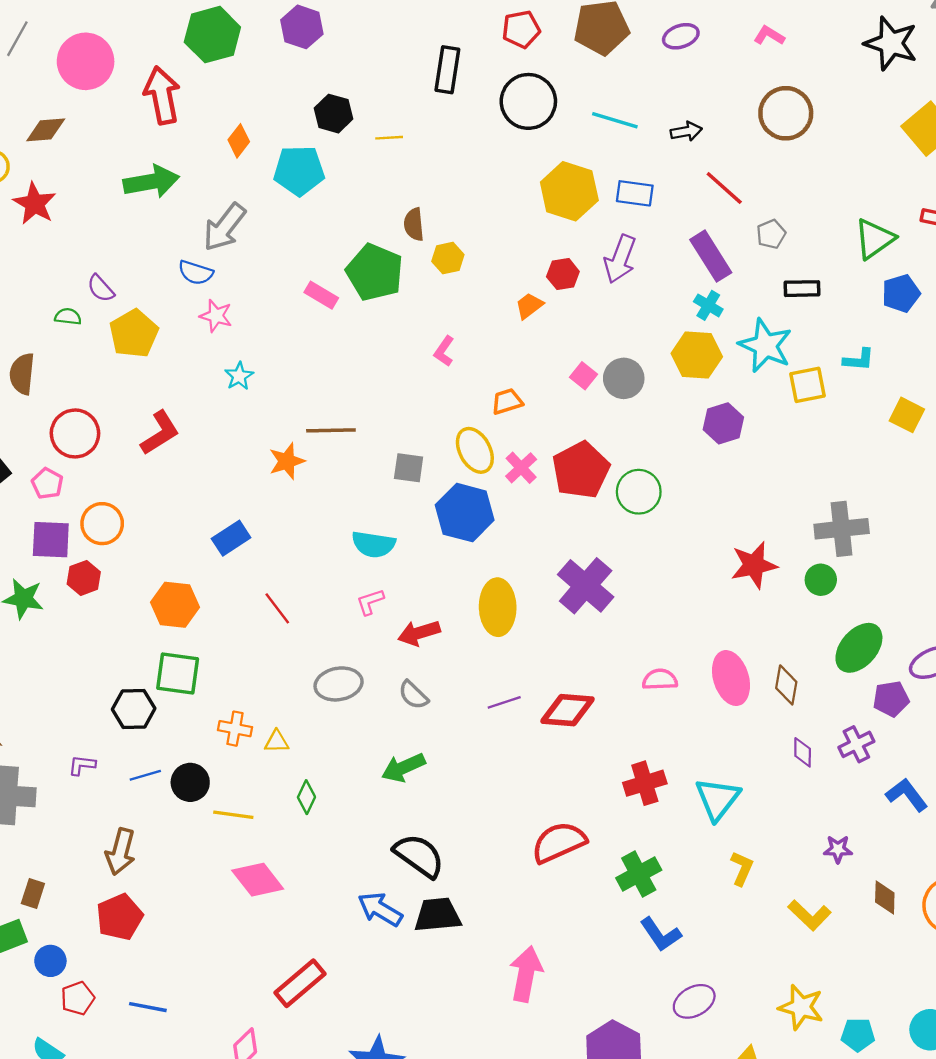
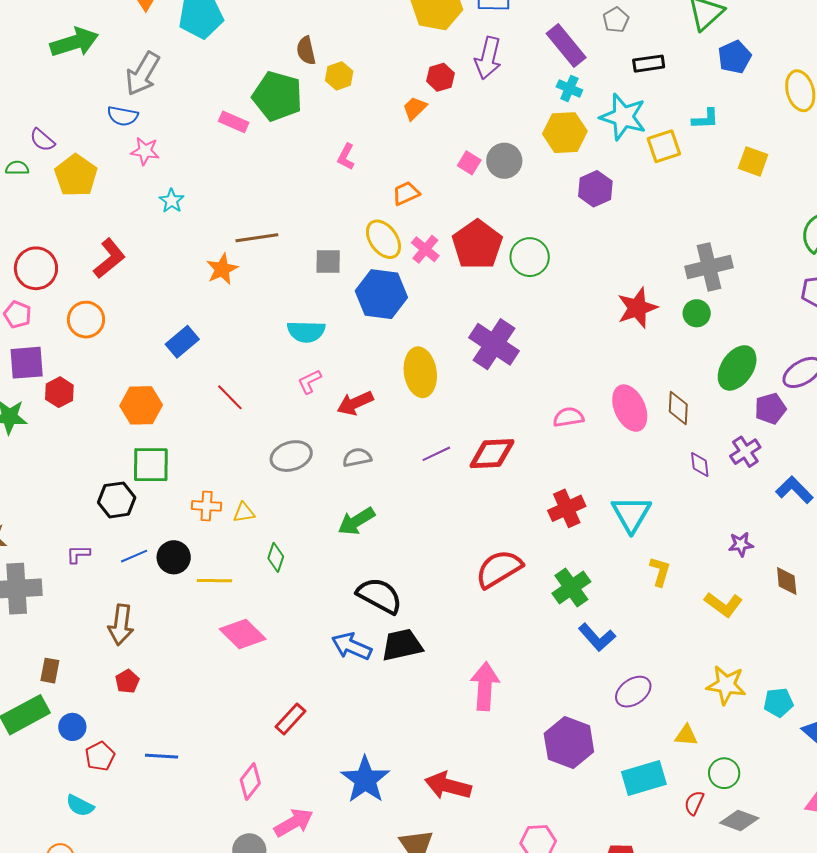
orange circle: (102, 524) -> (86, 320), moved
gray semicircle: (413, 695) -> (357, 457), turned 132
red pentagon: (120, 917) -> (127, 681), size x0.6
red rectangle: (300, 983) -> (291, 719), size x0.7

